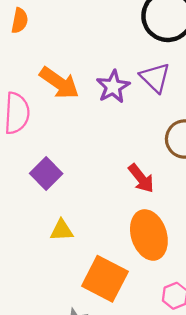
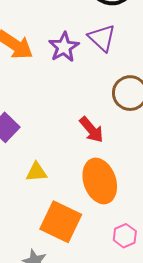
yellow triangle: (62, 230) -> (36, 172), moved

